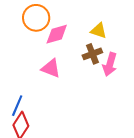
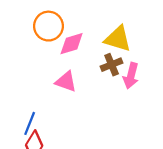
yellow triangle: (99, 31) -> (118, 39), size x1.5

